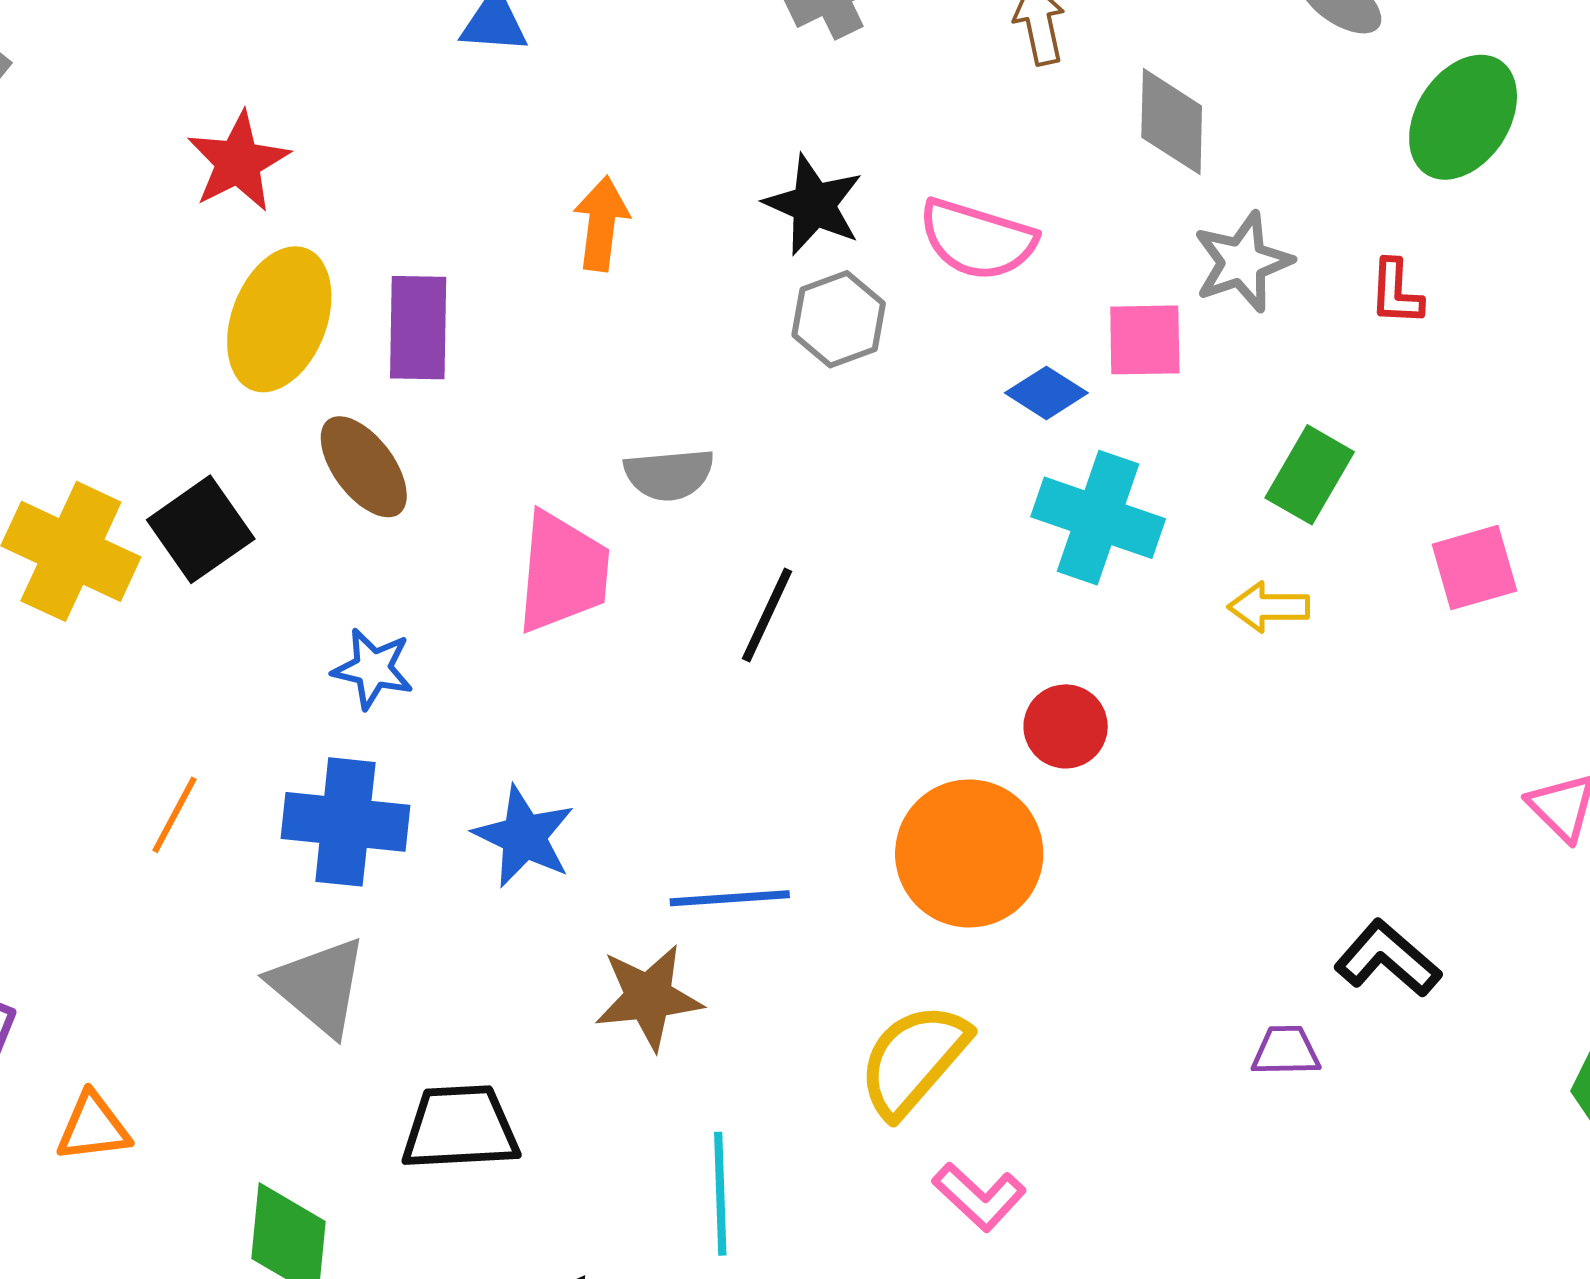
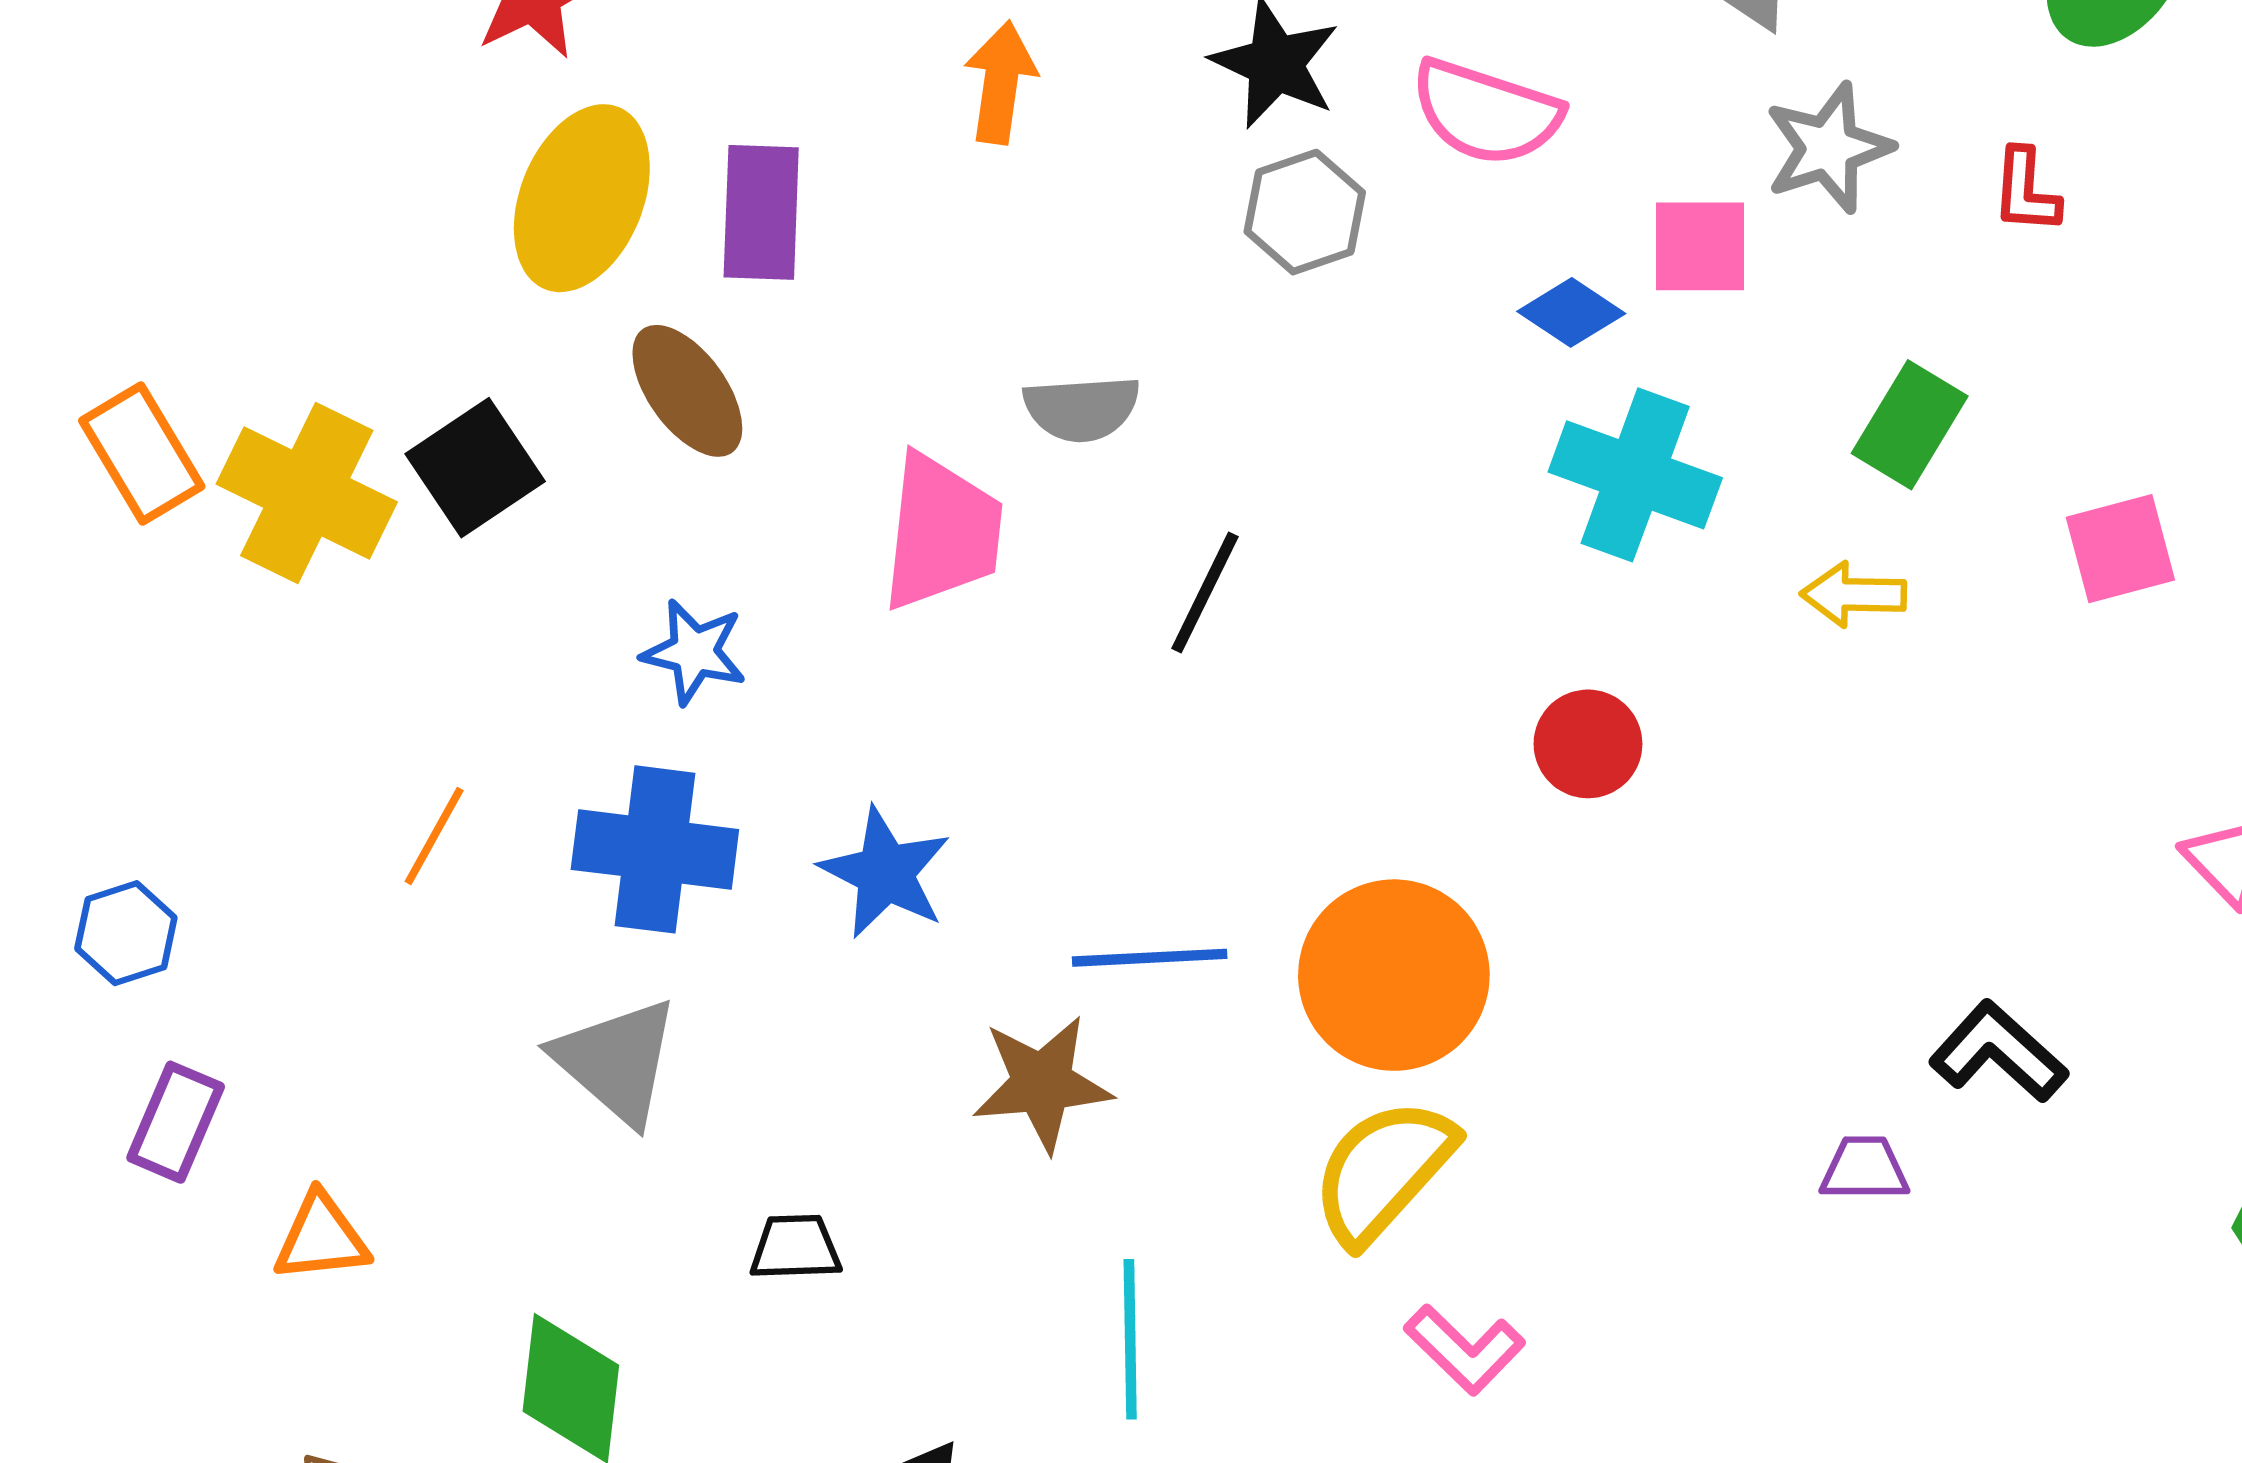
orange circle: (969, 853) -> (1394, 975), moved
black trapezoid: (460, 1128) -> (795, 1247), size x0.6

